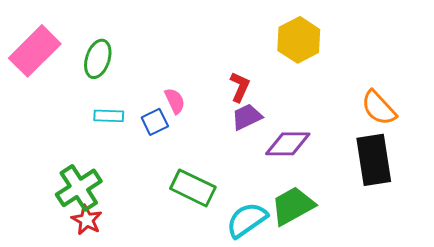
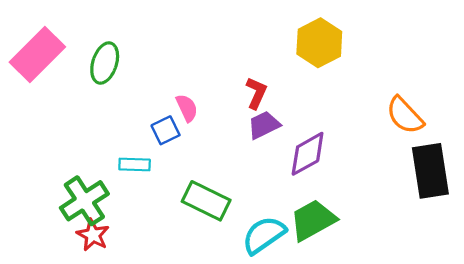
cyan rectangle: (109, 116) -> (135, 164), moved
purple diamond: (288, 144) -> (308, 154), turned -30
black rectangle: (374, 160) -> (430, 171), moved

